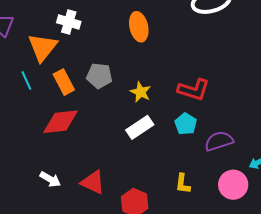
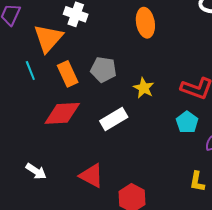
white rectangle: (140, 127) -> (114, 119), moved
white arrow: (50, 179) -> (36, 171), moved
yellow L-shape: (183, 184) -> (197, 182), moved

